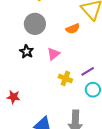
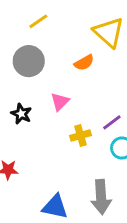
black star: (27, 52) -> (21, 114), moved
yellow cross: (65, 78) -> (80, 136), turned -32

